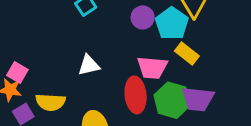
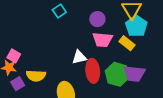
cyan pentagon: (172, 23) -> (136, 26), moved
white triangle: (89, 65) -> (79, 57), moved
pink trapezoid: (152, 68) -> (103, 40), moved

